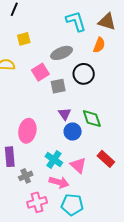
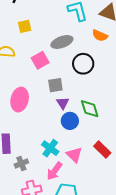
orange semicircle: (99, 45) -> (100, 36), turned 91
gray square: (58, 86) -> (55, 85), moved
pink ellipse: (27, 131) -> (20, 100), moved
pink arrow: (59, 182) -> (54, 171), turned 108

